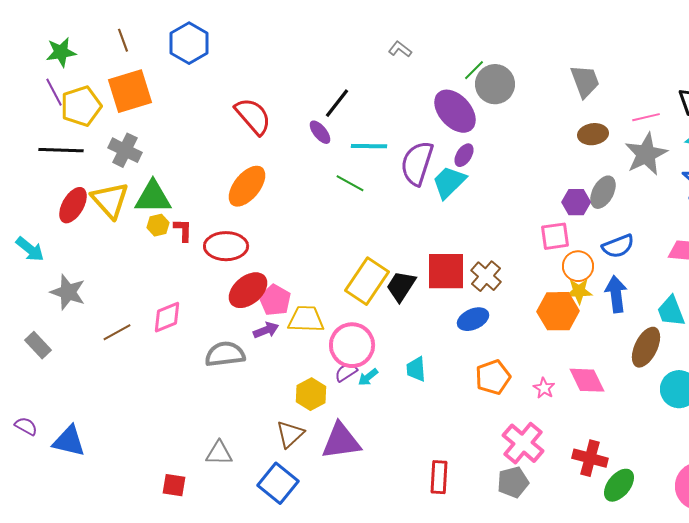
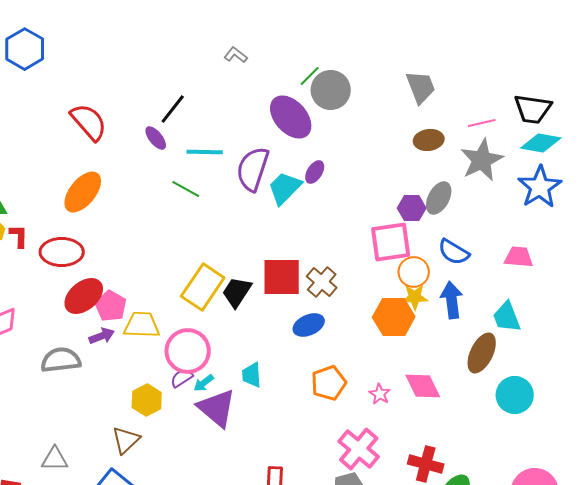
purple ellipse: (464, 155) -> (315, 172), moved
pink square: (555, 236) -> (391, 242), size x1.4
blue semicircle: (618, 246) -> (454, 252), turned 52
purple triangle: (341, 441) -> (217, 408), moved, turned 48

